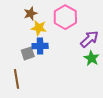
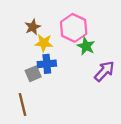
purple arrow: (89, 39) -> (104, 71), moved
green star: (92, 58) -> (86, 46), moved

